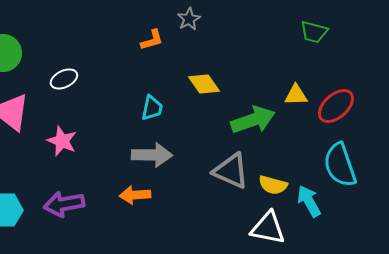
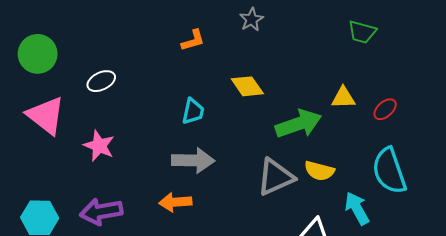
gray star: (189, 19) -> (251, 19), moved
red ellipse: (336, 106) -> (385, 109), size x0.6
gray triangle: (231, 171) -> (275, 177), turned -48
yellow semicircle: (273, 185) -> (319, 171), moved

